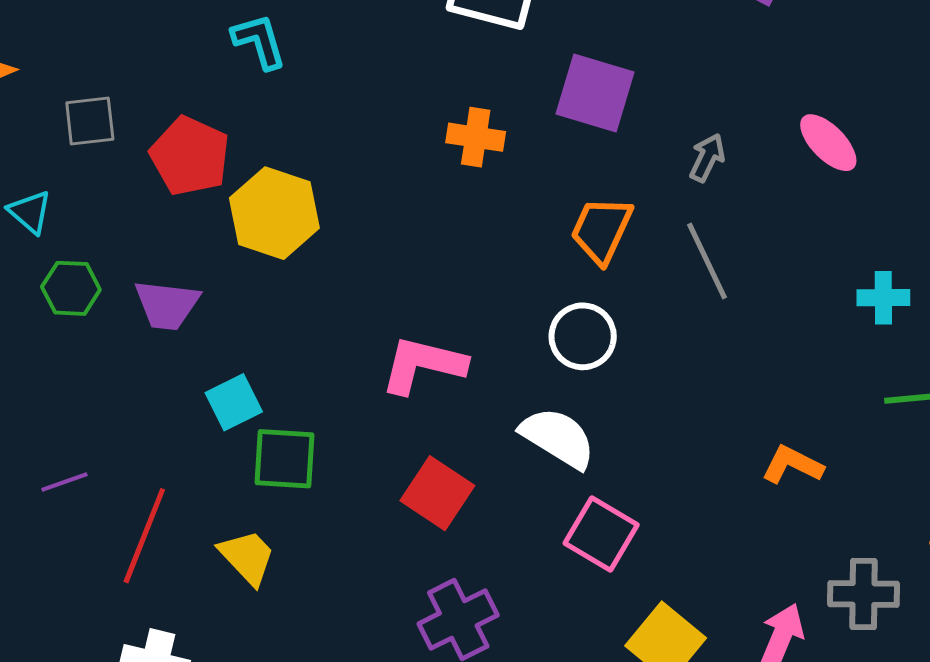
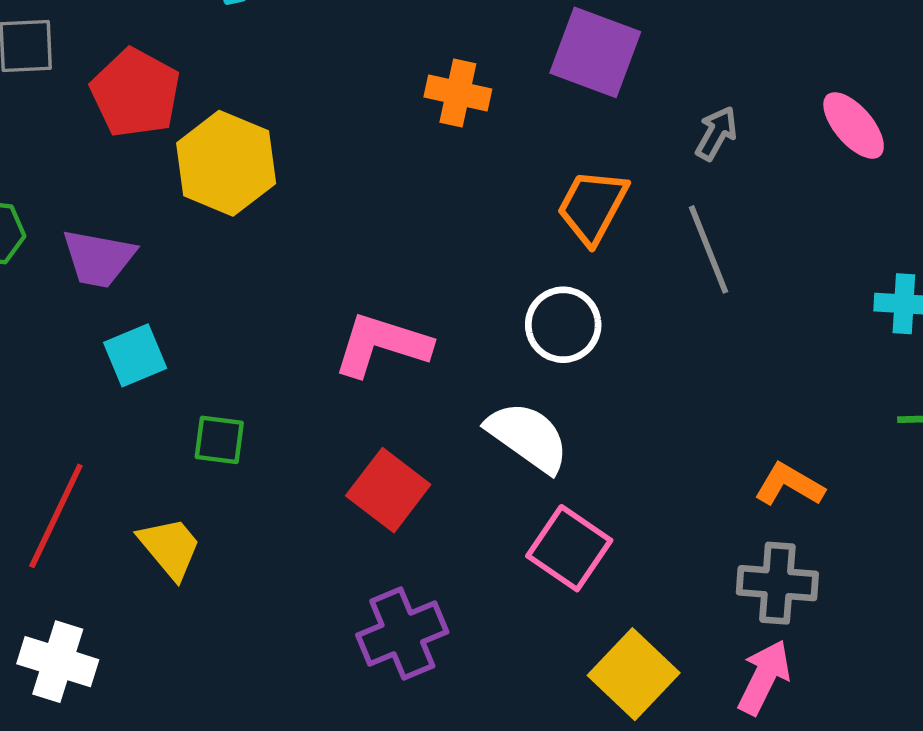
cyan square: (234, 402) -> (135, 355), moved
green square: (285, 459) -> (219, 440), size x0.7
gray cross: (863, 594) -> (777, 583), moved

